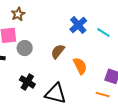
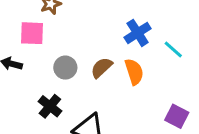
gray circle: (25, 48) -> (65, 68), moved
orange semicircle: (80, 66) -> (134, 72), moved

